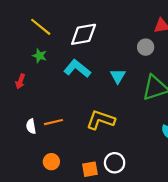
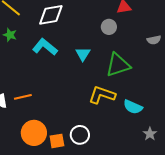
yellow L-shape: (101, 120) -> (102, 95), moved
orange circle: (51, 162) -> (34, 133), moved, size x1.6

